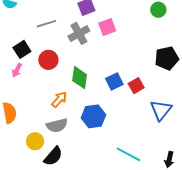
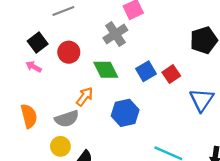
gray cross: (79, 33) -> (115, 34), moved
pink arrow: (17, 70) -> (34, 67), turned 96
green diamond: (80, 78) -> (106, 70), turned -30
gray semicircle: (57, 125) -> (67, 119), moved

